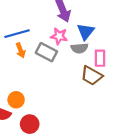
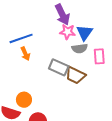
pink star: (59, 36) -> (67, 32), moved
gray rectangle: (46, 52) -> (59, 67), moved
brown trapezoid: (92, 76) -> (75, 75), moved

